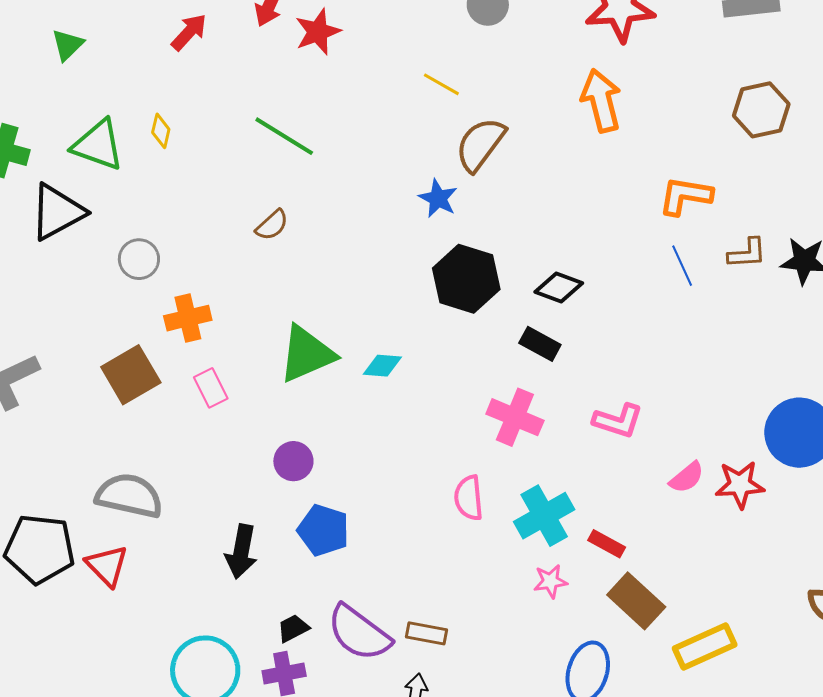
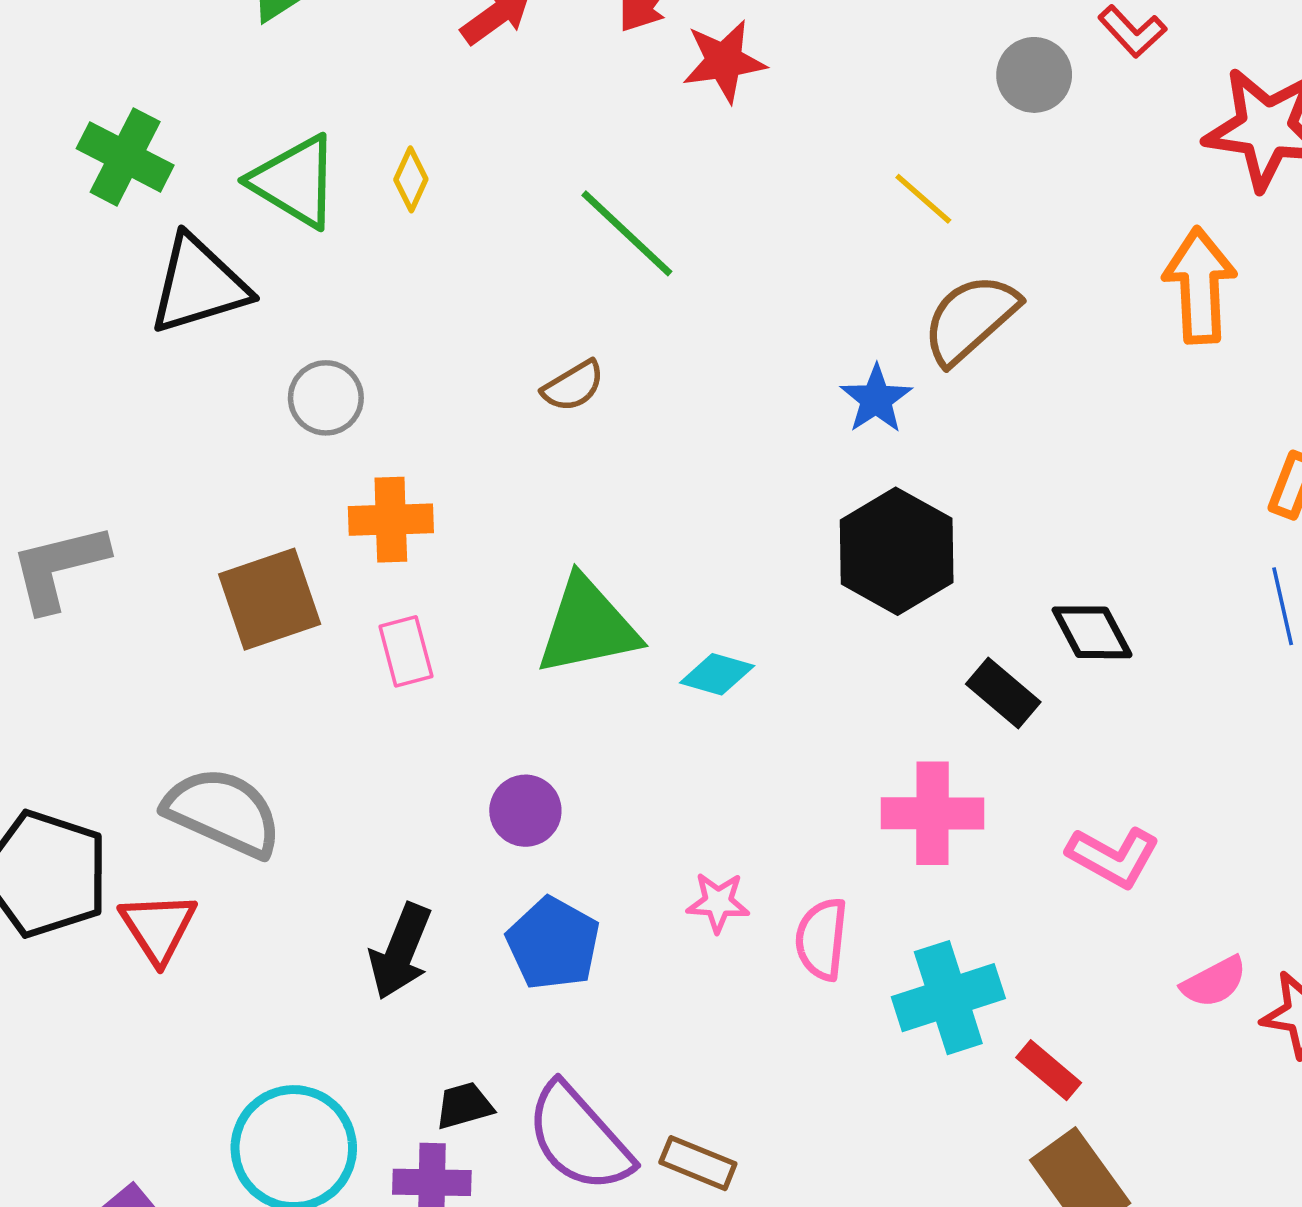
black diamond: (559, 288) -> (1092, 632), moved, turned 30
pink cross: (515, 417) -> (933, 813), turned -34
pink star: (550, 581) -> (718, 902), moved

